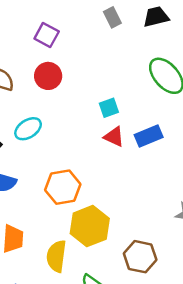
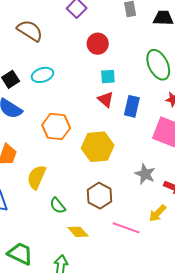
red circle: (48, 76) -> (98, 44), moved
blue rectangle: (149, 136) -> (132, 106), turned -70
yellow hexagon: (90, 226) -> (98, 147), moved

